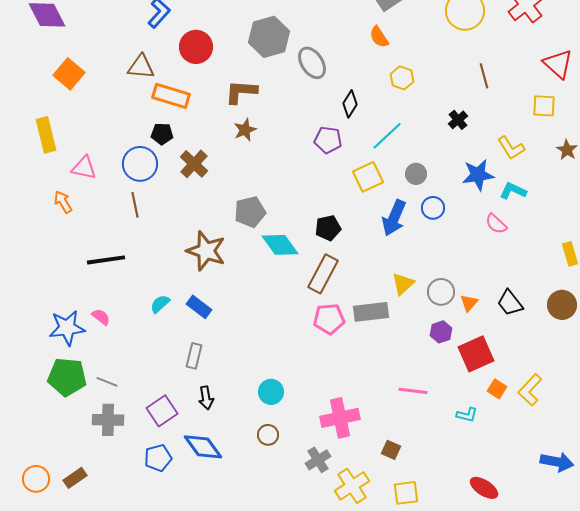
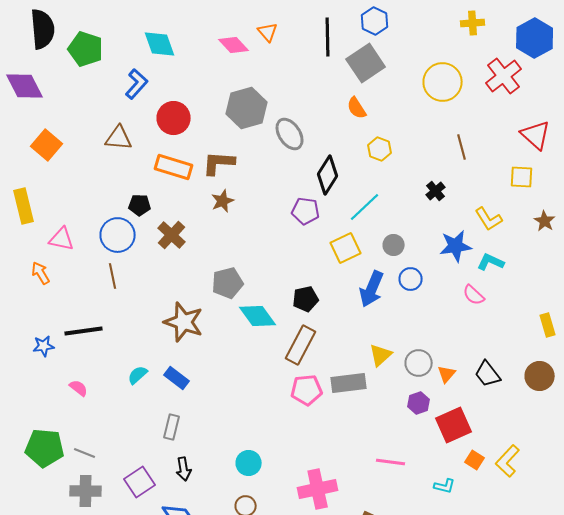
orange rectangle: (171, 96) -> (174, 167), moved
black diamond: (350, 104) -> (328, 175), size x1.4
blue star: (67, 328) -> (44, 346), moved, size x0.6

